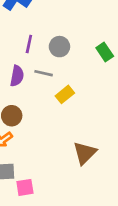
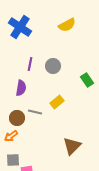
green rectangle: (105, 52) -> (87, 80), moved
gray line: (44, 73) -> (35, 112), moved

